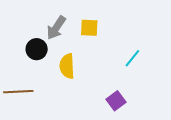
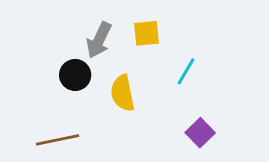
cyan line: (132, 58) -> (186, 71), moved

